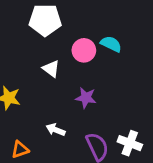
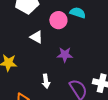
white arrow: (56, 130) -> (46, 81), turned -112

